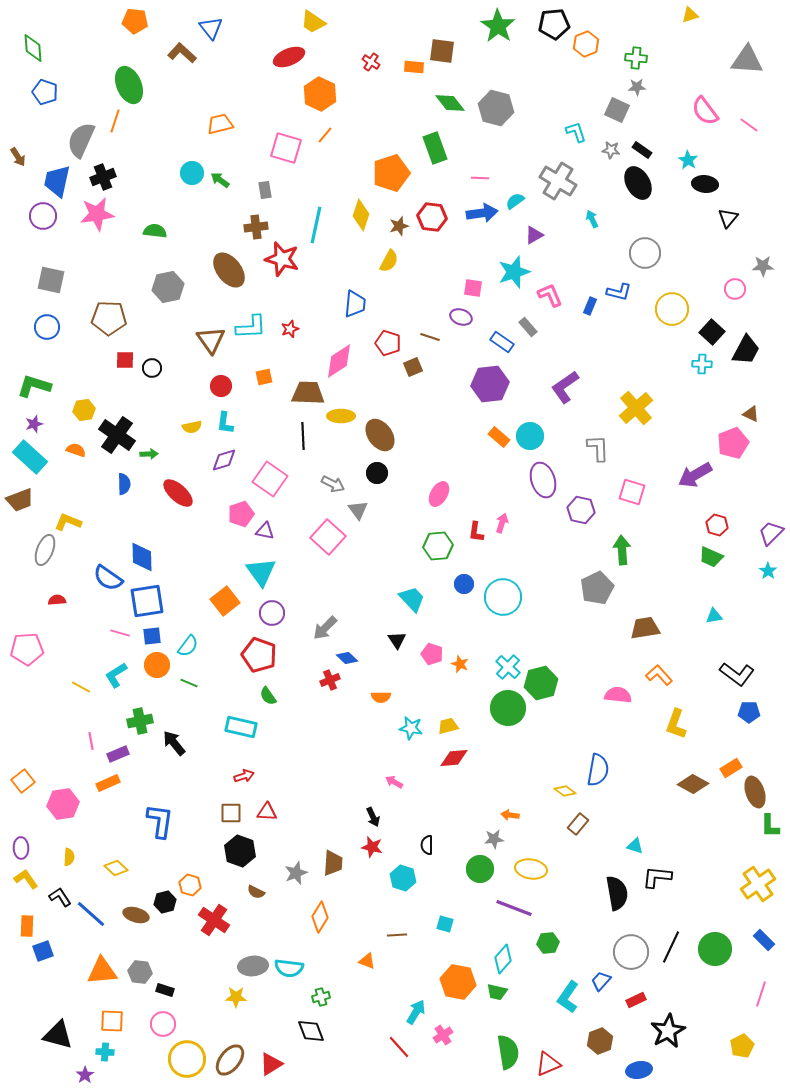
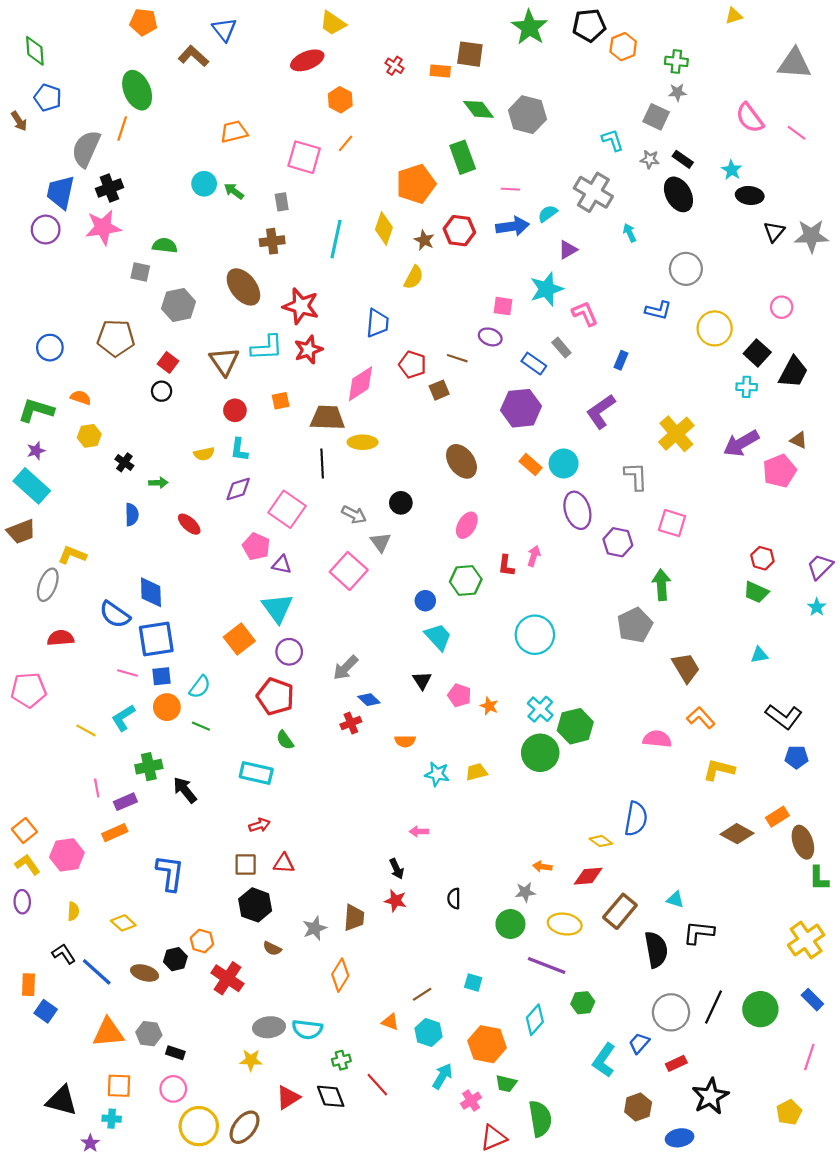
orange hexagon: (320, 94) -> (340, 100), size x0.7
brown arrow: (18, 157) -> (19, 121), moved
brown star: (399, 226) -> (424, 240), turned -30
red star: (282, 259) -> (301, 306), moved
gray star: (763, 266) -> (811, 236), moved, size x1.5
gray square: (51, 280) -> (140, 272), moved, size x0.7
blue rectangle: (590, 306) -> (621, 360), moved
red star: (290, 329) -> (308, 350), size x1.5
red square: (125, 360) -> (168, 362), moved, turned 36
black cross: (117, 435) -> (124, 462), size x0.5
brown ellipse: (380, 435) -> (461, 461), moved
orange semicircle: (76, 450) -> (81, 398), moved
purple arrow: (695, 475) -> (741, 443), moved
red ellipse: (178, 493) -> (189, 524), size x0.7
pink pentagon: (241, 514) -> (256, 546), turned -30
blue circle: (464, 584) -> (425, 601), moved
red semicircle: (57, 600) -> (61, 638), size x1.4
brown trapezoid: (645, 628) -> (686, 668), turned 68
yellow L-shape: (676, 724) -> (719, 770), turned 84
red diamond: (454, 758) -> (588, 876), moved
pink arrow: (394, 782) -> (419, 832), turned -30
brown rectangle: (578, 824) -> (620, 911), moved, size x1.5
cyan hexagon: (403, 878) -> (429, 1033), moved
yellow L-shape: (26, 879) -> (28, 864), moved
brown line: (397, 935) -> (422, 994), turned -30
blue square: (43, 951) -> (46, 1011), turned -35
green trapezoid: (497, 992) -> (506, 1084), moved
red line: (399, 1047) -> (377, 1085), moved
red triangle: (271, 1064) -> (288, 1097), moved
red triangle: (548, 1064) -> (493, 1138), moved

